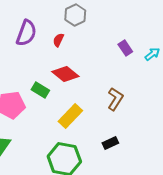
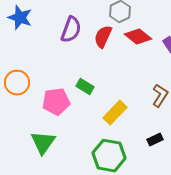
red semicircle: (58, 40) -> (103, 37), size x1.6
red diamond: (65, 74) -> (138, 37), moved

